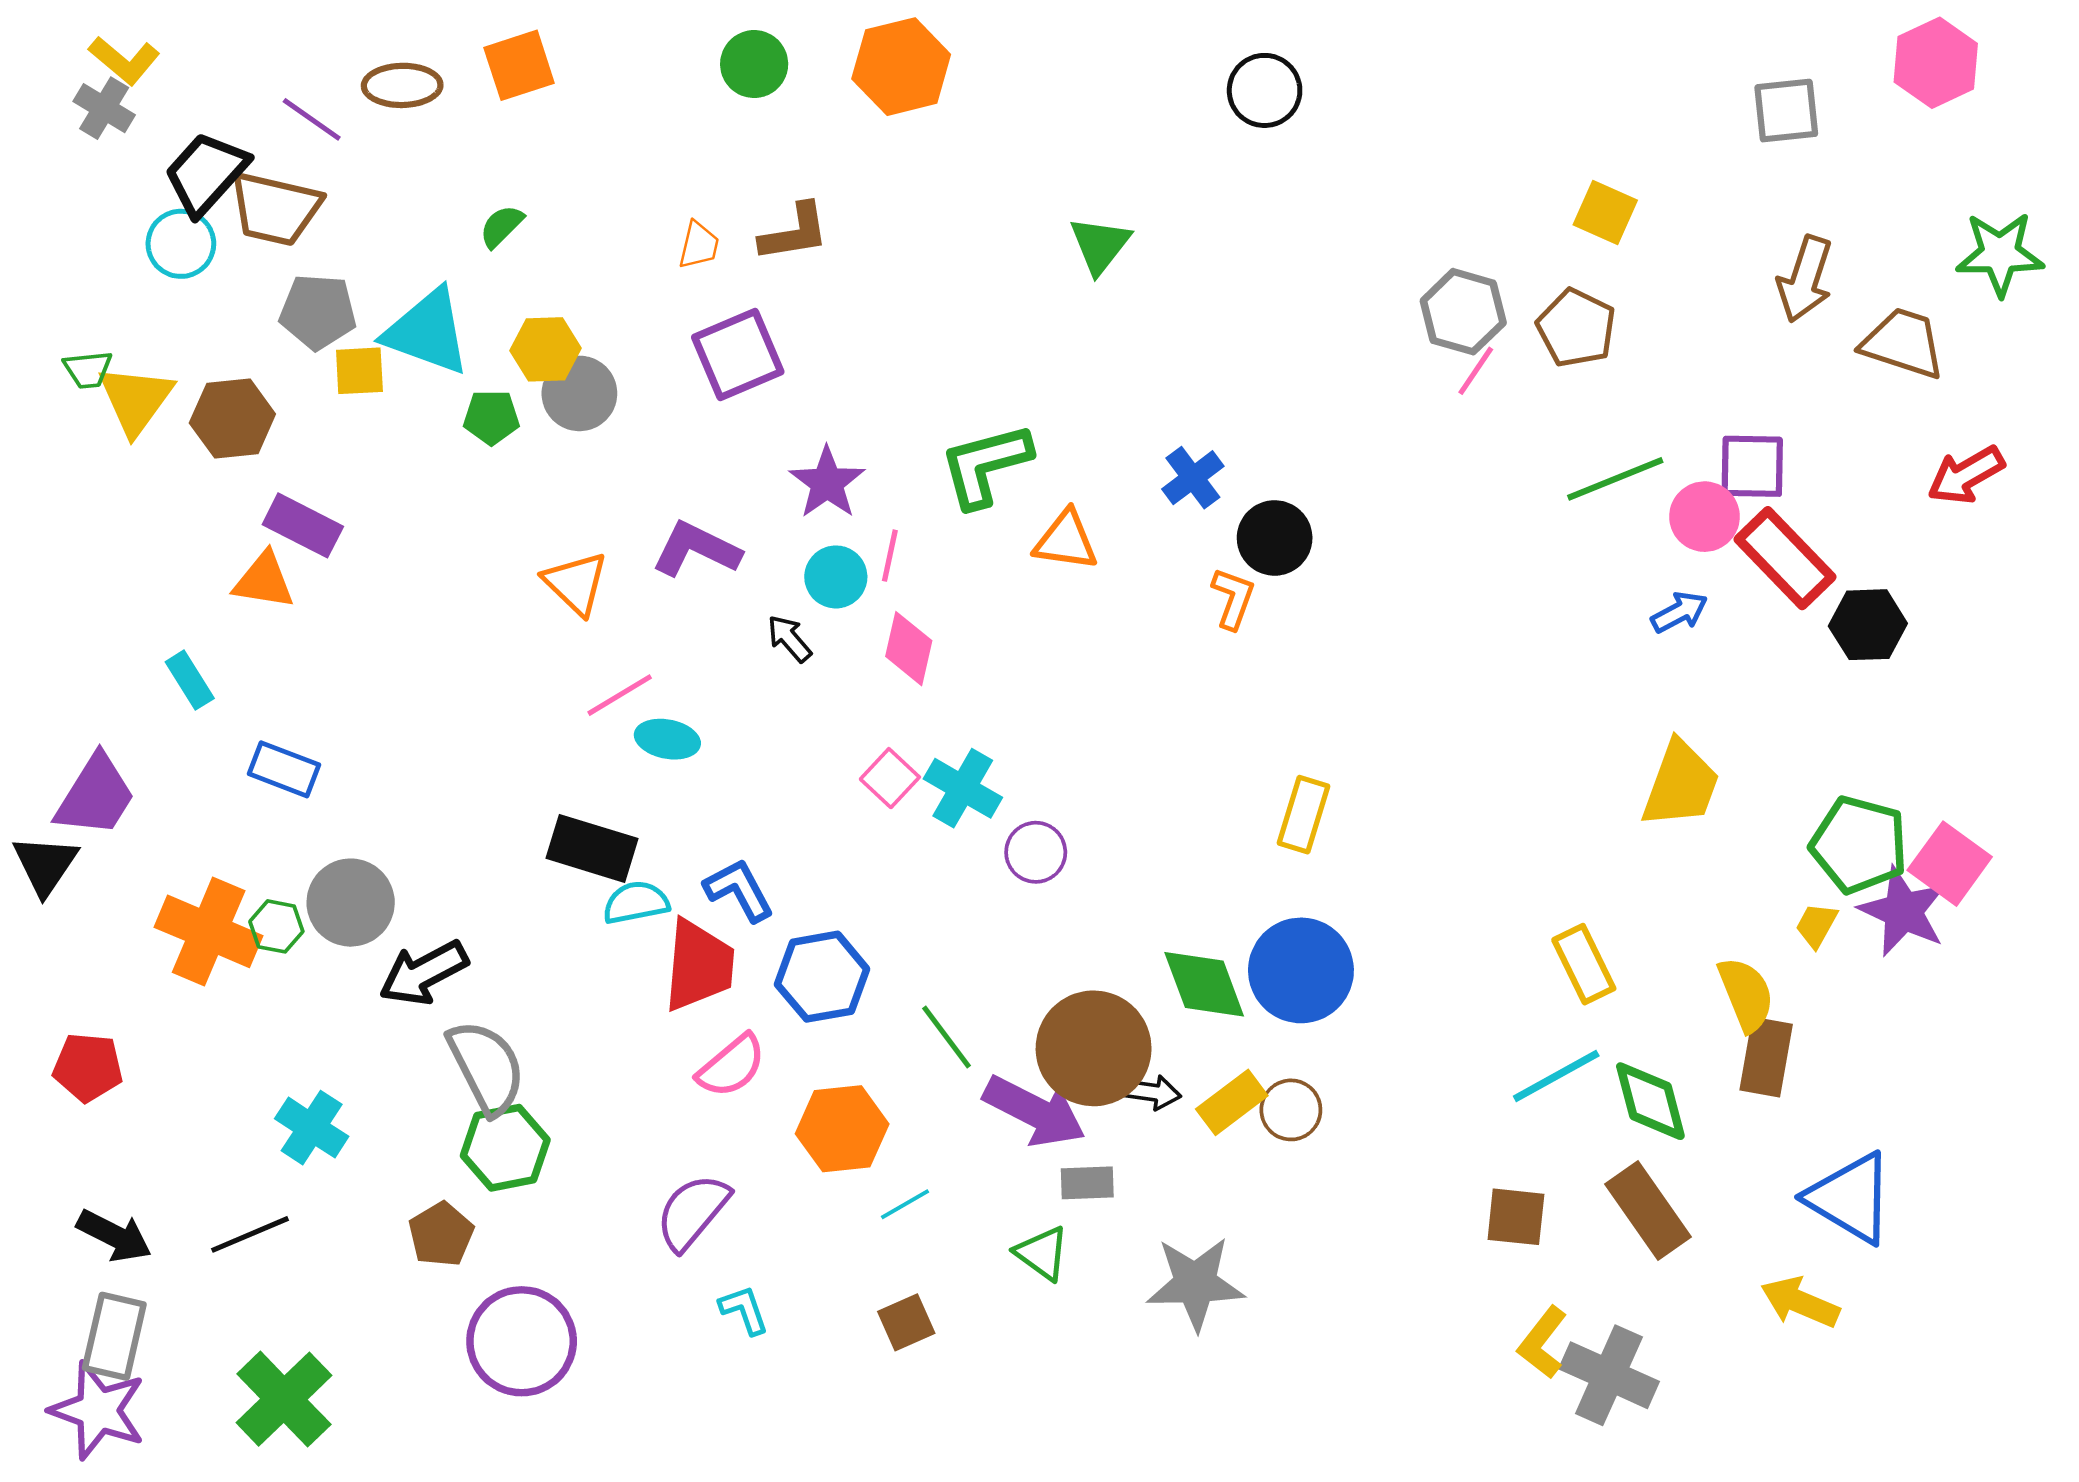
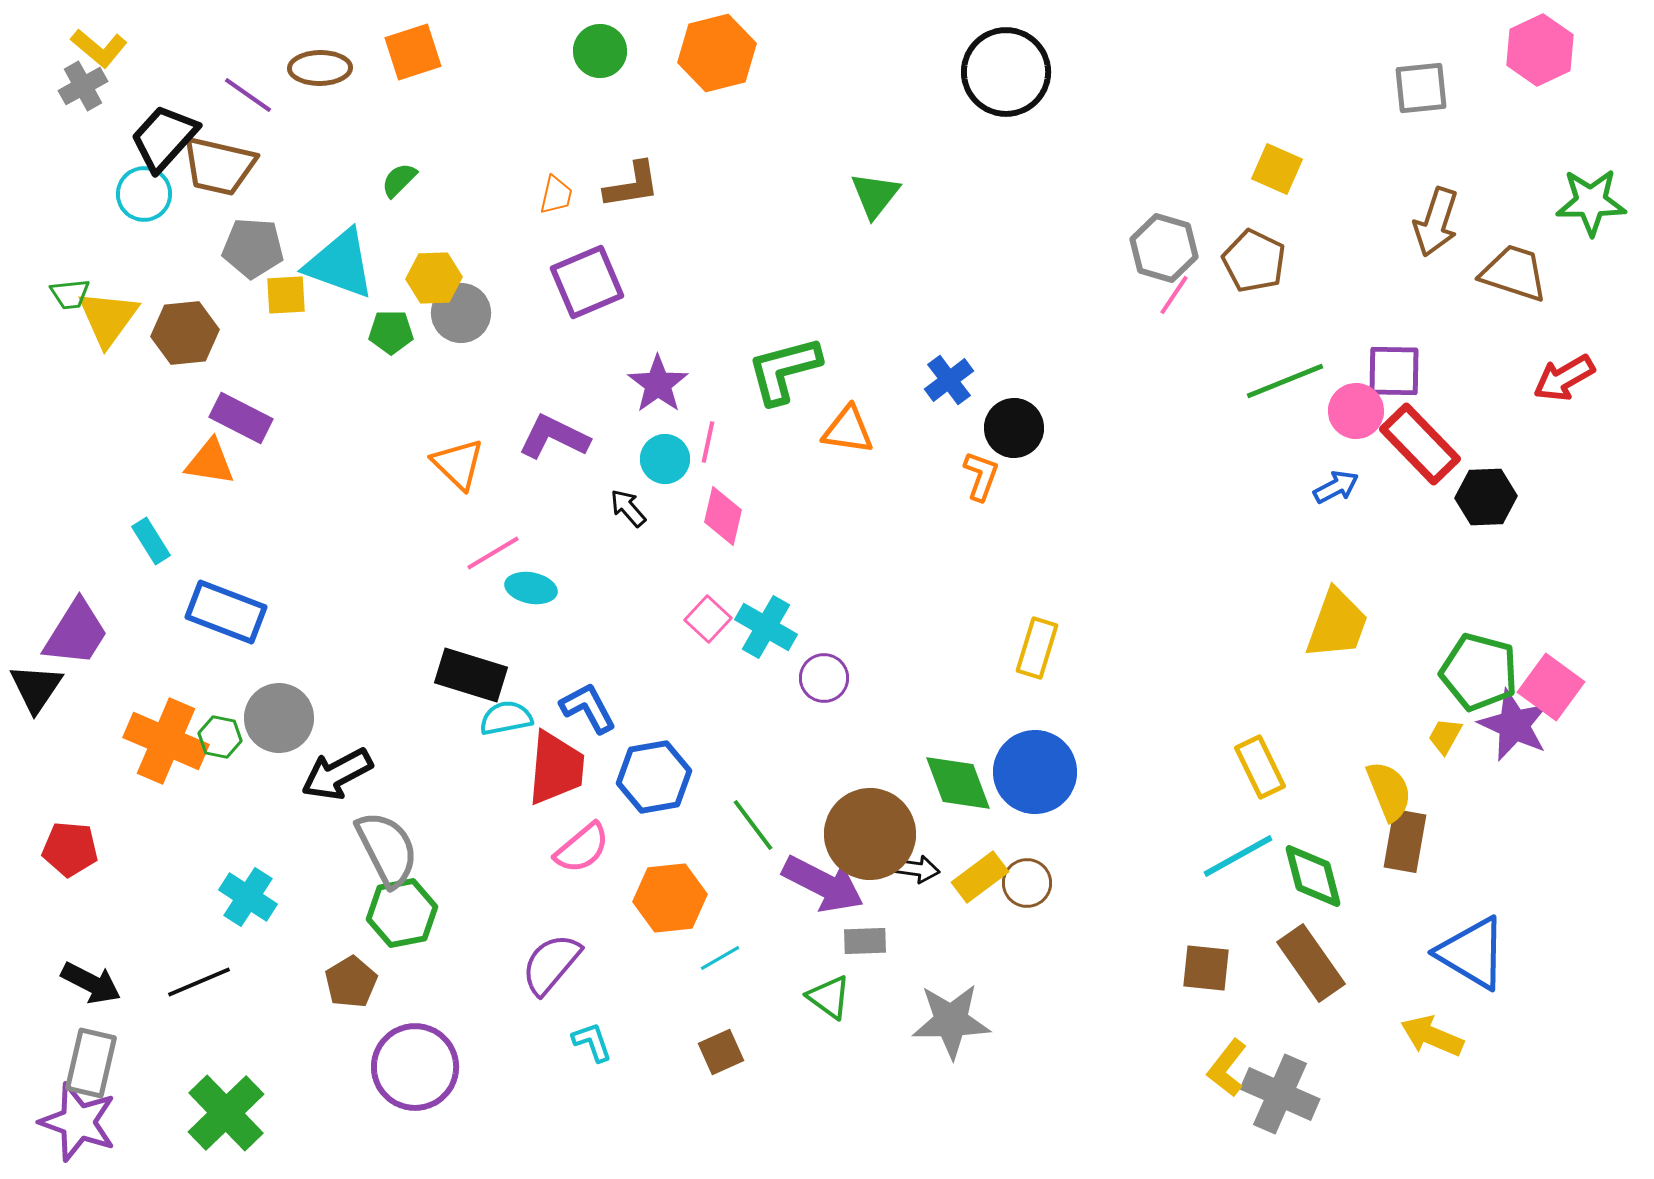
black circle: (1265, 90) -> (1006, 72), size x1.5
gray cross: (104, 108) -> (83, 86), turned 30
blue rectangle: (284, 769) -> (226, 612), size x1.4

